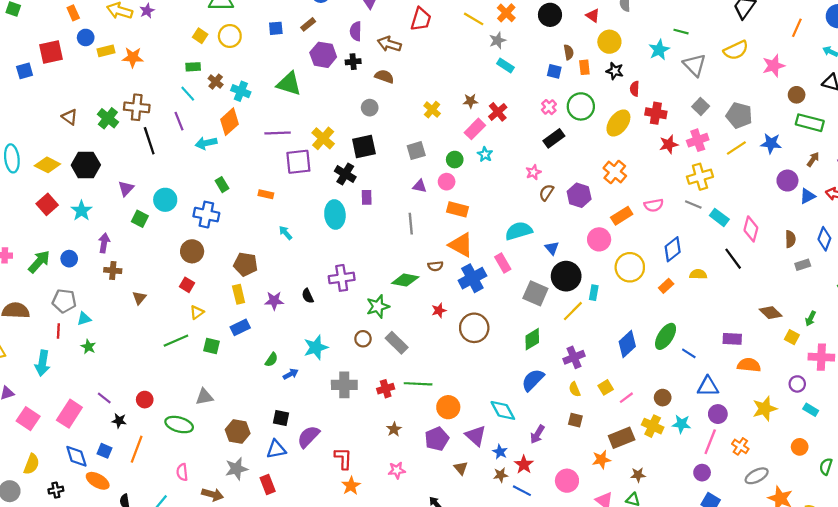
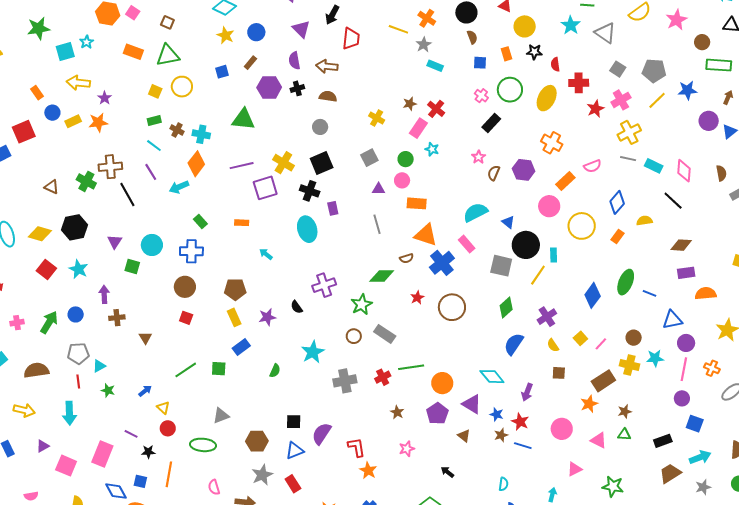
purple star: (147, 11) -> (105, 98), moved
brown semicircle: (569, 52) -> (472, 37), moved
yellow triangle: (197, 312) -> (163, 408), moved, turned -32
brown diamond: (771, 313) -> (681, 245), moved, turned -30
blue arrow: (291, 374) -> (145, 391), moved

